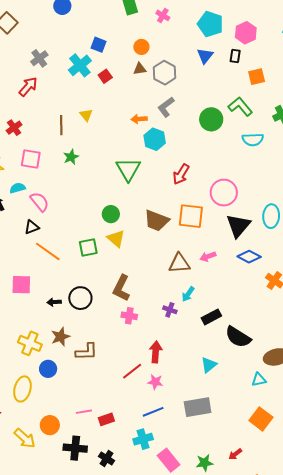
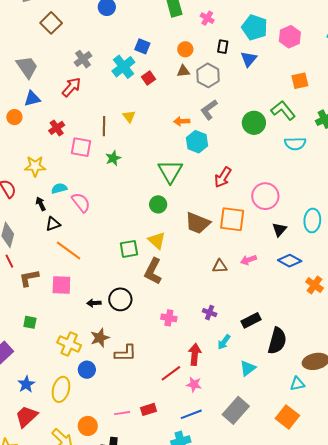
black rectangle: (235, 56) -> (223, 47), moved
pink square: (31, 159) -> (81, 147), moved
green circle: (111, 214) -> (158, 204), moved
black triangle: (238, 226) -> (279, 230), size x0.6
black triangle: (32, 227) -> (53, 224), moved
orange line: (48, 251) -> (69, 251), moved
brown triangle: (179, 263) -> (220, 266), size x0.7
brown L-shape: (121, 288) -> (153, 271), moved
cyan arrow: (188, 294) -> (224, 342), moved
black semicircle: (238, 337) -> (277, 341), turned -108
gray rectangle: (198, 407) -> (236, 410), turned -40
red rectangle: (106, 419) -> (149, 409), moved
orange square: (261, 419) -> (287, 417), moved

